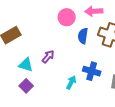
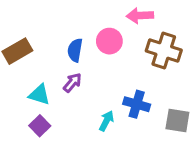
pink circle: (67, 17) -> (109, 41), moved
blue semicircle: (83, 36) -> (75, 50), moved

